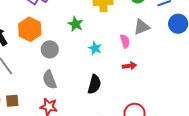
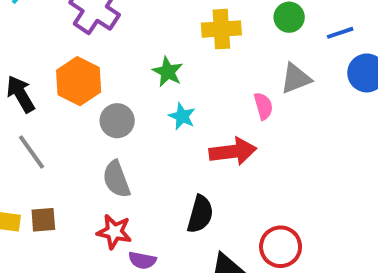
cyan star: (95, 48) -> (182, 116), moved
red arrow: (129, 66) -> (233, 151), moved, size x1.6
black semicircle: (94, 84) -> (200, 214), moved

